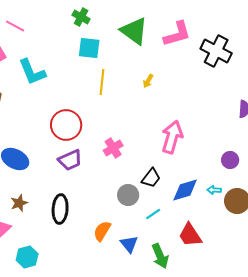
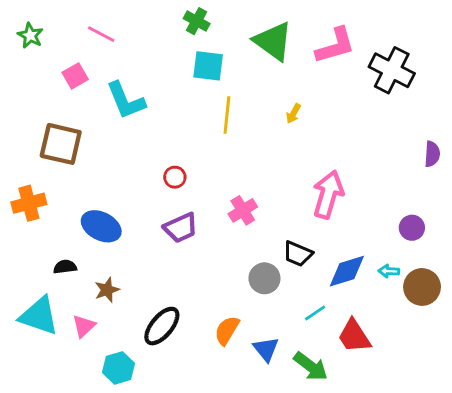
red circle: (66, 125) -> (175, 177), size x0.5
black trapezoid: (151, 178) -> (298, 254), turned 75
black ellipse: (60, 209) -> (162, 326), moved, turned 36
cyan line: (153, 214) -> (315, 313), moved
green arrow: (160, 256) -> (311, 366), turned -30

